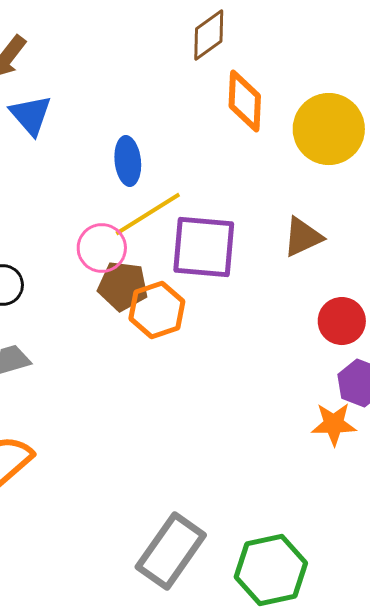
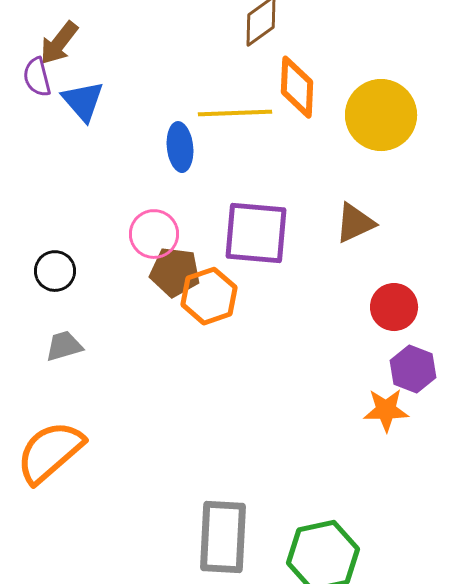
yellow line: (148, 214) -> (235, 113), moved, turned 30
gray rectangle: (171, 551) -> (223, 537), turned -32

